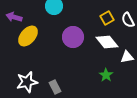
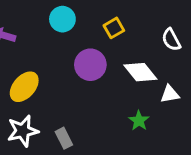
yellow square: (107, 18) -> (114, 28), moved
yellow ellipse: (28, 36) -> (24, 87), moved

